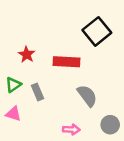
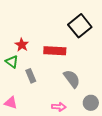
green triangle: (13, 85) -> (12, 62), moved, turned -48
pink triangle: (13, 114) -> (11, 103), moved

